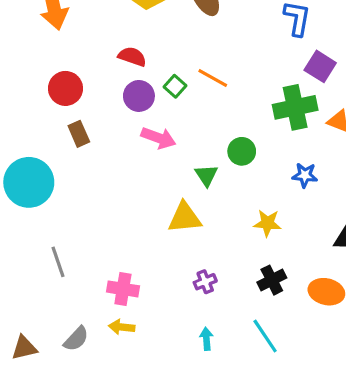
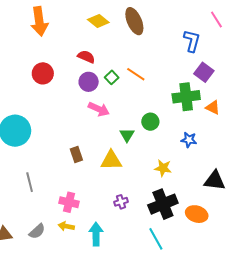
brown rectangle: (79, 134) -> (76, 154), moved
black cross: (272, 280) -> (163, 204), size x1.6
cyan arrow: (206, 339) -> (96, 234), moved, size x1.6

